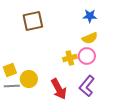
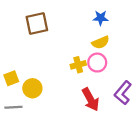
gray line: (12, 86) -> (13, 107), moved
purple L-shape: (87, 86) -> (123, 93), moved
red arrow: (59, 89) -> (91, 99), moved

